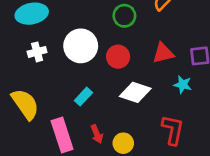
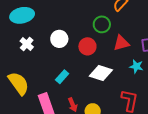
green circle: (124, 16) -> (102, 24), moved
white circle: (81, 46) -> (59, 39), size x0.7
white cross: (37, 52) -> (27, 44), turned -32

